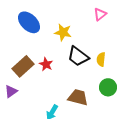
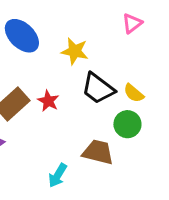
yellow semicircle: (101, 59) -> (134, 93), turned -56
green circle: (108, 87) -> (127, 124), moved

